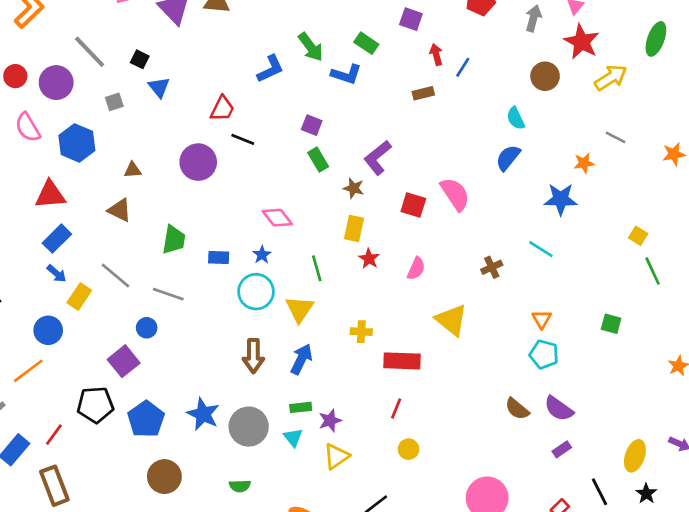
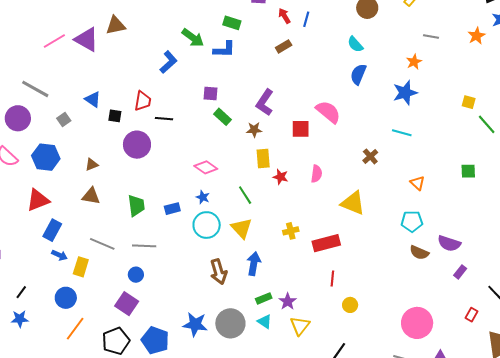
black square: (140, 59) -> (115, 116), moved
cyan pentagon: (544, 354) -> (412, 221), moved
orange line: (28, 371) -> (75, 329), moved

